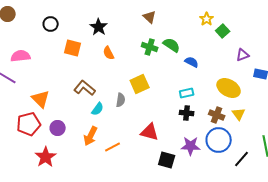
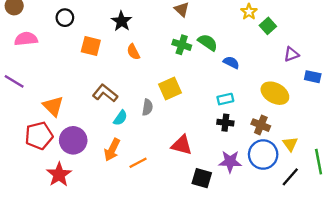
pink semicircle: (21, 56) -> (26, 39), moved
yellow triangle: (239, 114) -> (290, 144), moved
purple circle: (58, 128) -> (73, 140), size x1.5

